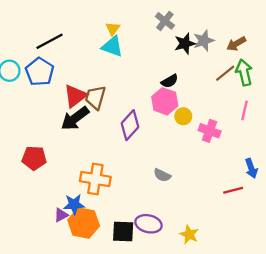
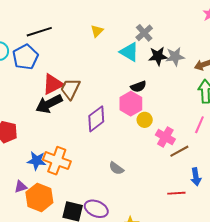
cyan triangle: (112, 46) -> (129, 52), moved
brown line: (225, 73) -> (179, 151), moved
blue star: (74, 204) -> (37, 161), moved

